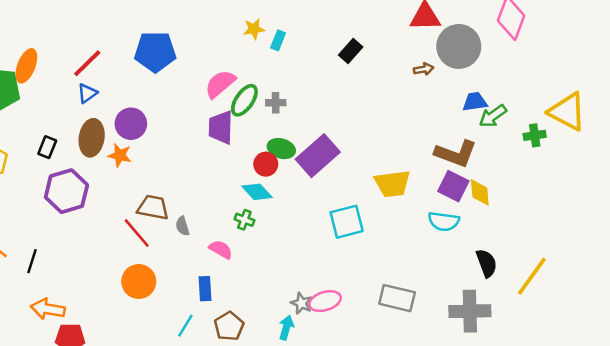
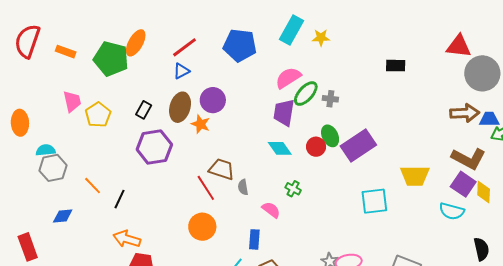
cyan rectangle: (278, 40) -> (291, 30), moved, size x1.8
black rectangle: (351, 51) -> (396, 66), turned 42
brown arrow: (424, 69) -> (465, 113), moved, size x1.8
green ellipse: (281, 149) -> (330, 136), turned 40
cyan diamond: (257, 192) -> (280, 148), moved

